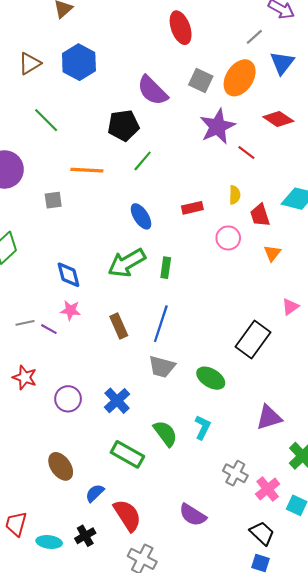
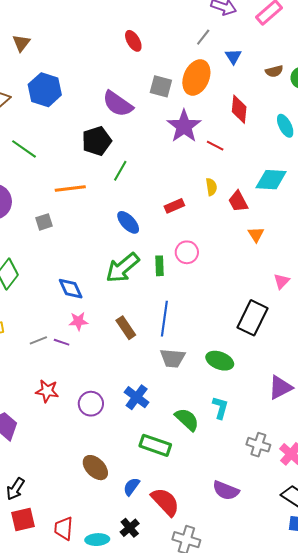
red ellipse: (181, 28) -> (133, 41), size x0.7
blue triangle: (282, 63) -> (233, 56), size x0.7
red diamond: (278, 119) -> (239, 109), turned 72
pink circle: (228, 238) -> (187, 252), moved

